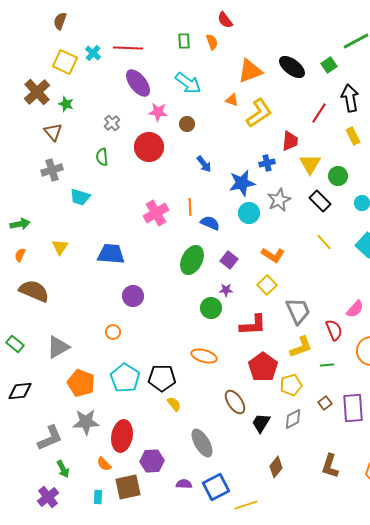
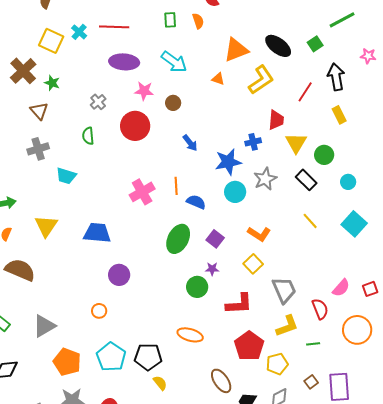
purple ellipse: (138, 83) -> (124, 62), turned -48
yellow L-shape: (259, 113) -> (261, 80), moved
yellow triangle: (60, 247) -> (46, 226), size x1.4

